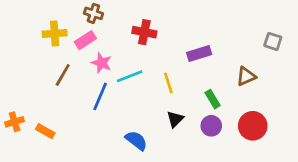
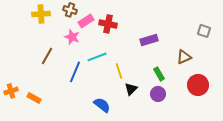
yellow cross: (55, 33) -> (41, 14), moved
pink rectangle: (85, 40) -> (86, 21), moved
pink star: (101, 63) -> (72, 37), moved
yellow line: (168, 83) -> (119, 71), moved
red circle: (253, 126) -> (198, 85), moved

